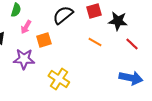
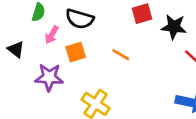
black semicircle: (63, 15) -> (80, 19), moved, turned -125
orange line: (95, 42) -> (121, 55), moved

